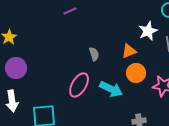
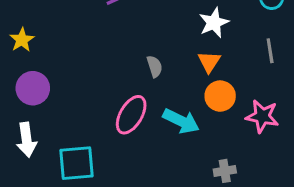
white star: (148, 31) -> (214, 23), moved
orange triangle: (129, 51) -> (209, 62), turned -35

